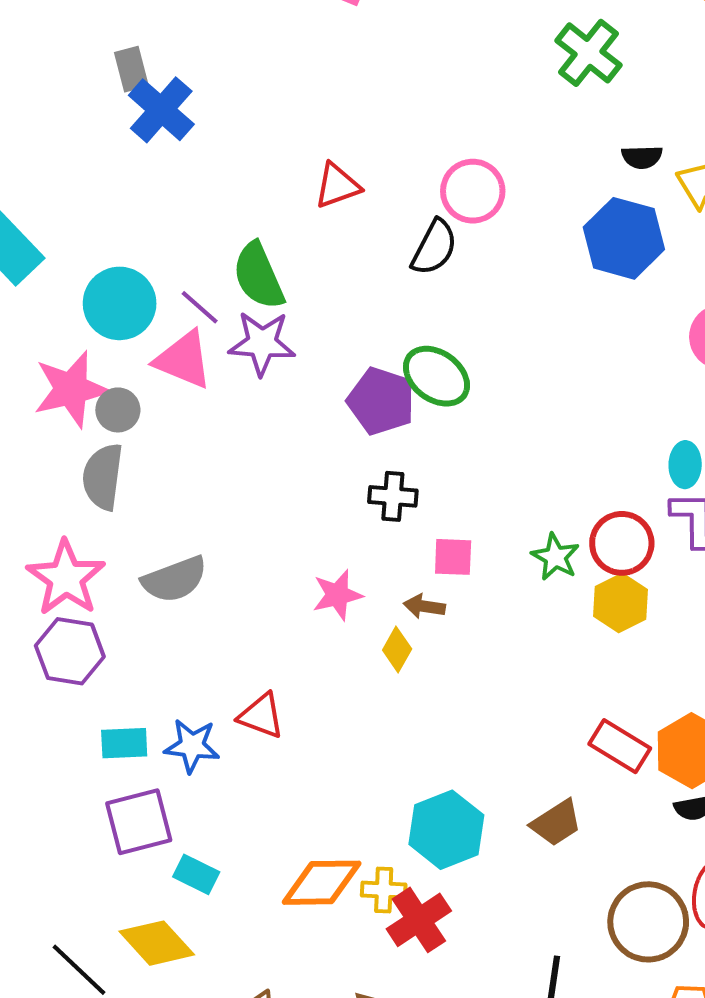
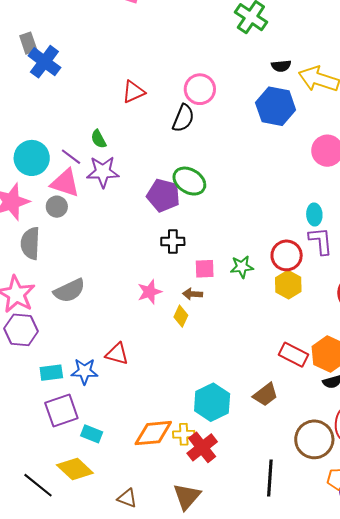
green semicircle: (259, 276) -> (99, 139), size x0.6
gray circle: (118, 410) -> (57, 207), moved
green star: (555, 557) -> (242, 267), moved, turned -30

